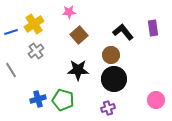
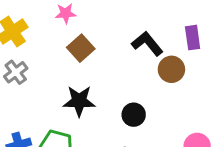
brown circle: (111, 55) -> (171, 69), moved
black circle: (114, 79) -> (134, 115), size x0.6

